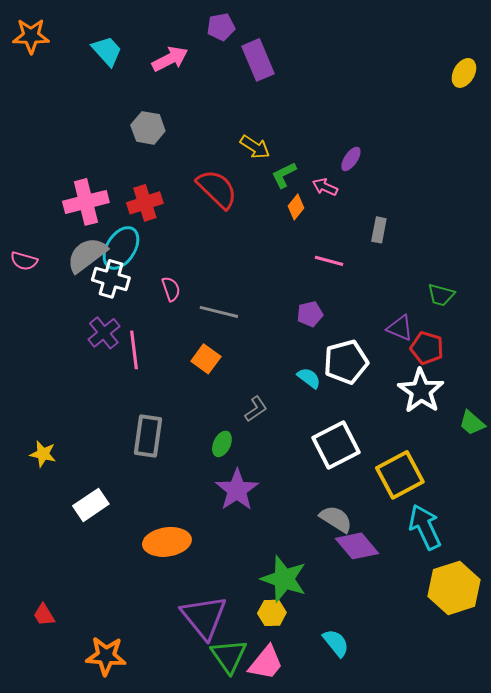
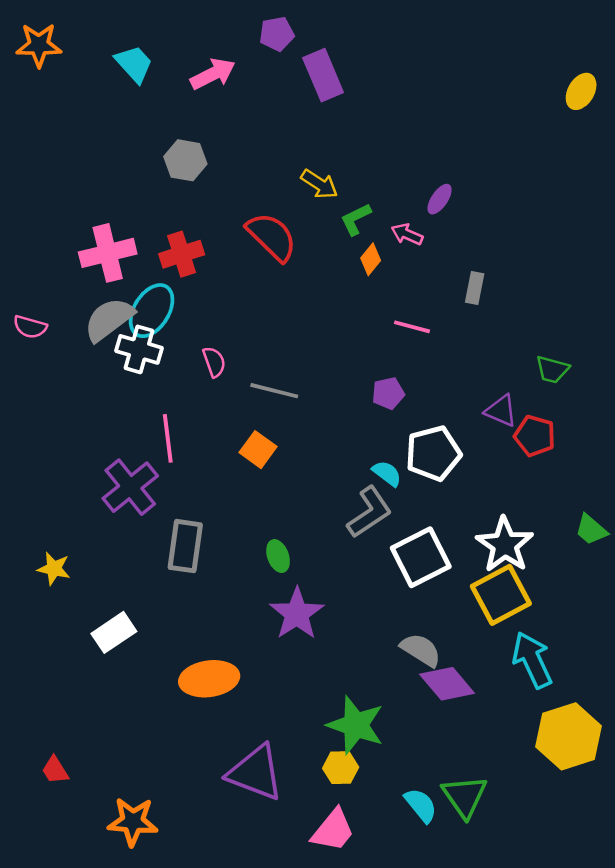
purple cross: (104, 333) -> (130, 487), moved, size x1.4
white star: (421, 391) -> (505, 545), moved
gray L-shape: (256, 409) -> (369, 512), moved, size x1.6
green ellipse: (222, 444) -> (278, 556), turned -45
purple triangle: (204, 617) -> (255, 773), turned -30
green triangle: (229, 656) -> (465, 796), moved

